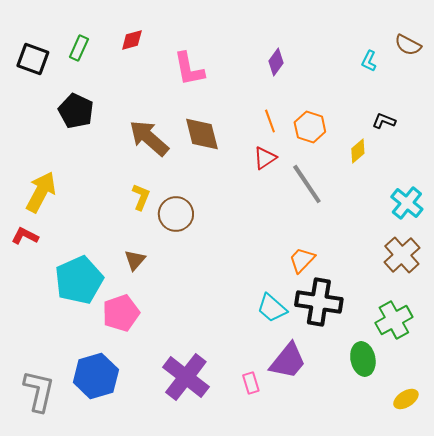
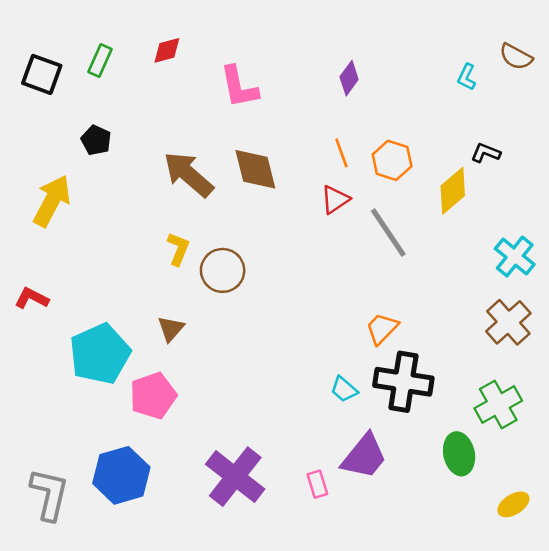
black pentagon: (76, 111) -> (96, 140), size x0.7
yellow diamond: (358, 151) -> (453, 191), size x1.5
yellow arrow: (41, 192) -> (52, 201), moved
cyan trapezoid: (272, 308) -> (344, 389), size x0.7

